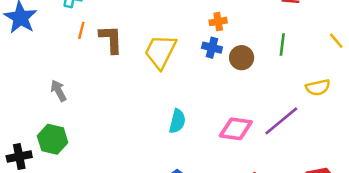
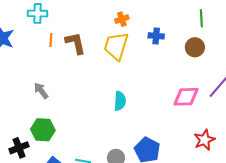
orange cross: (218, 22) -> (122, 19), moved
green line: (282, 45) -> (201, 18), moved
brown circle: (242, 58) -> (195, 47), moved
cyan semicircle: (177, 121) -> (120, 101), moved

